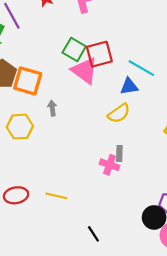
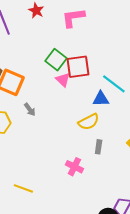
pink triangle: (85, 71) -> (63, 80), size x0.6
gray arrow: (52, 108) -> (30, 109), turned 144
gray rectangle: (119, 154) -> (99, 147), moved

